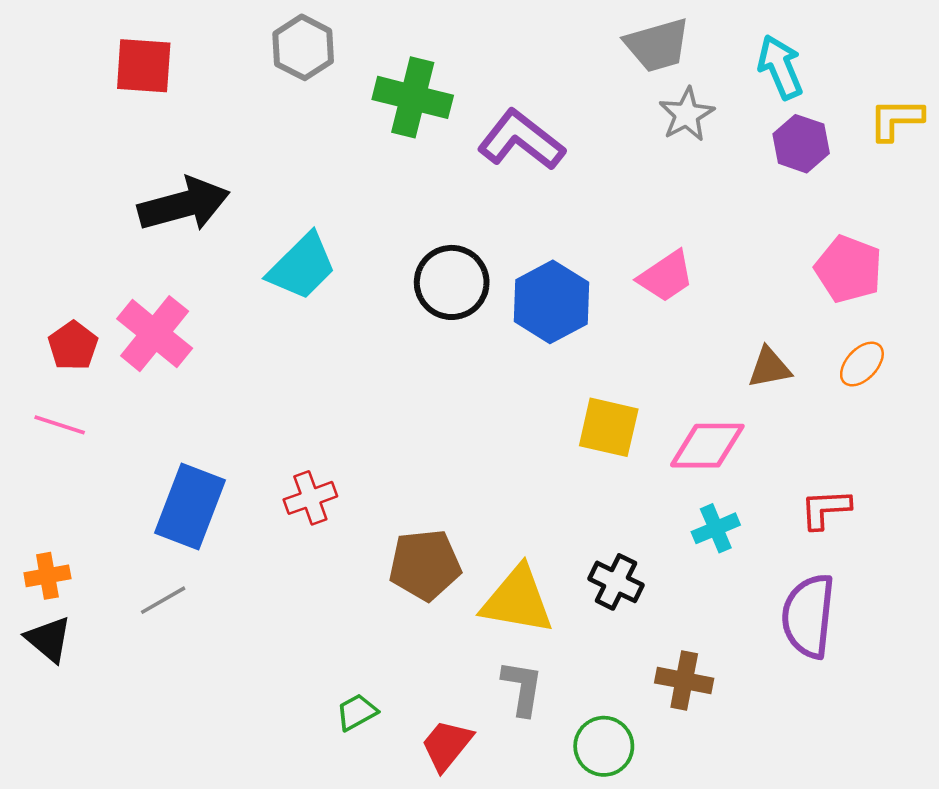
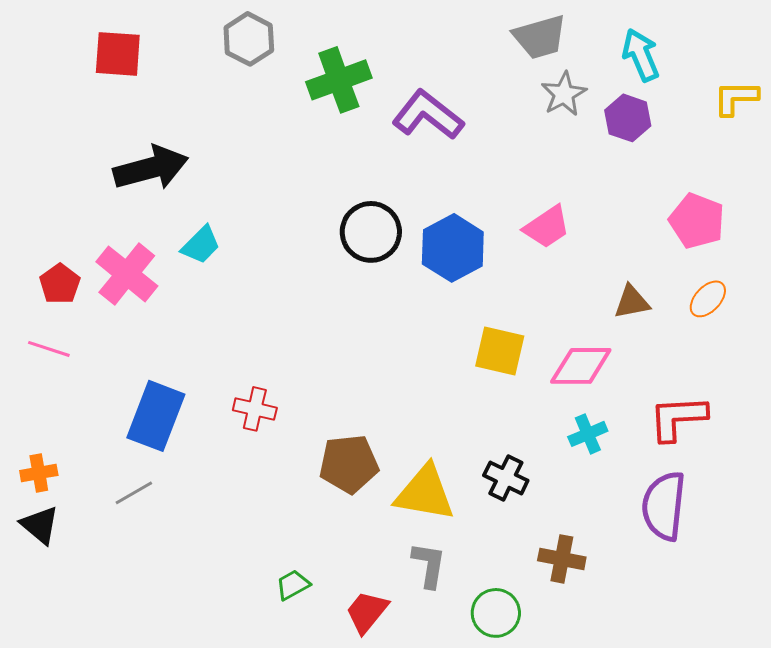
green cross: (413, 97) -> (339, 80), turned -34
purple hexagon: (801, 144) -> (628, 118), moved
cyan trapezoid: (302, 267) -> (201, 245), moved, size x0.7
red cross: (310, 498) -> (255, 409), turned 33
red L-shape: (825, 509) -> (678, 418), size x1.4

